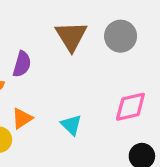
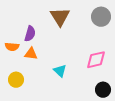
gray circle: (121, 36) -> (101, 17), moved
orange triangle: (22, 118) -> (31, 54), moved, turned 40

